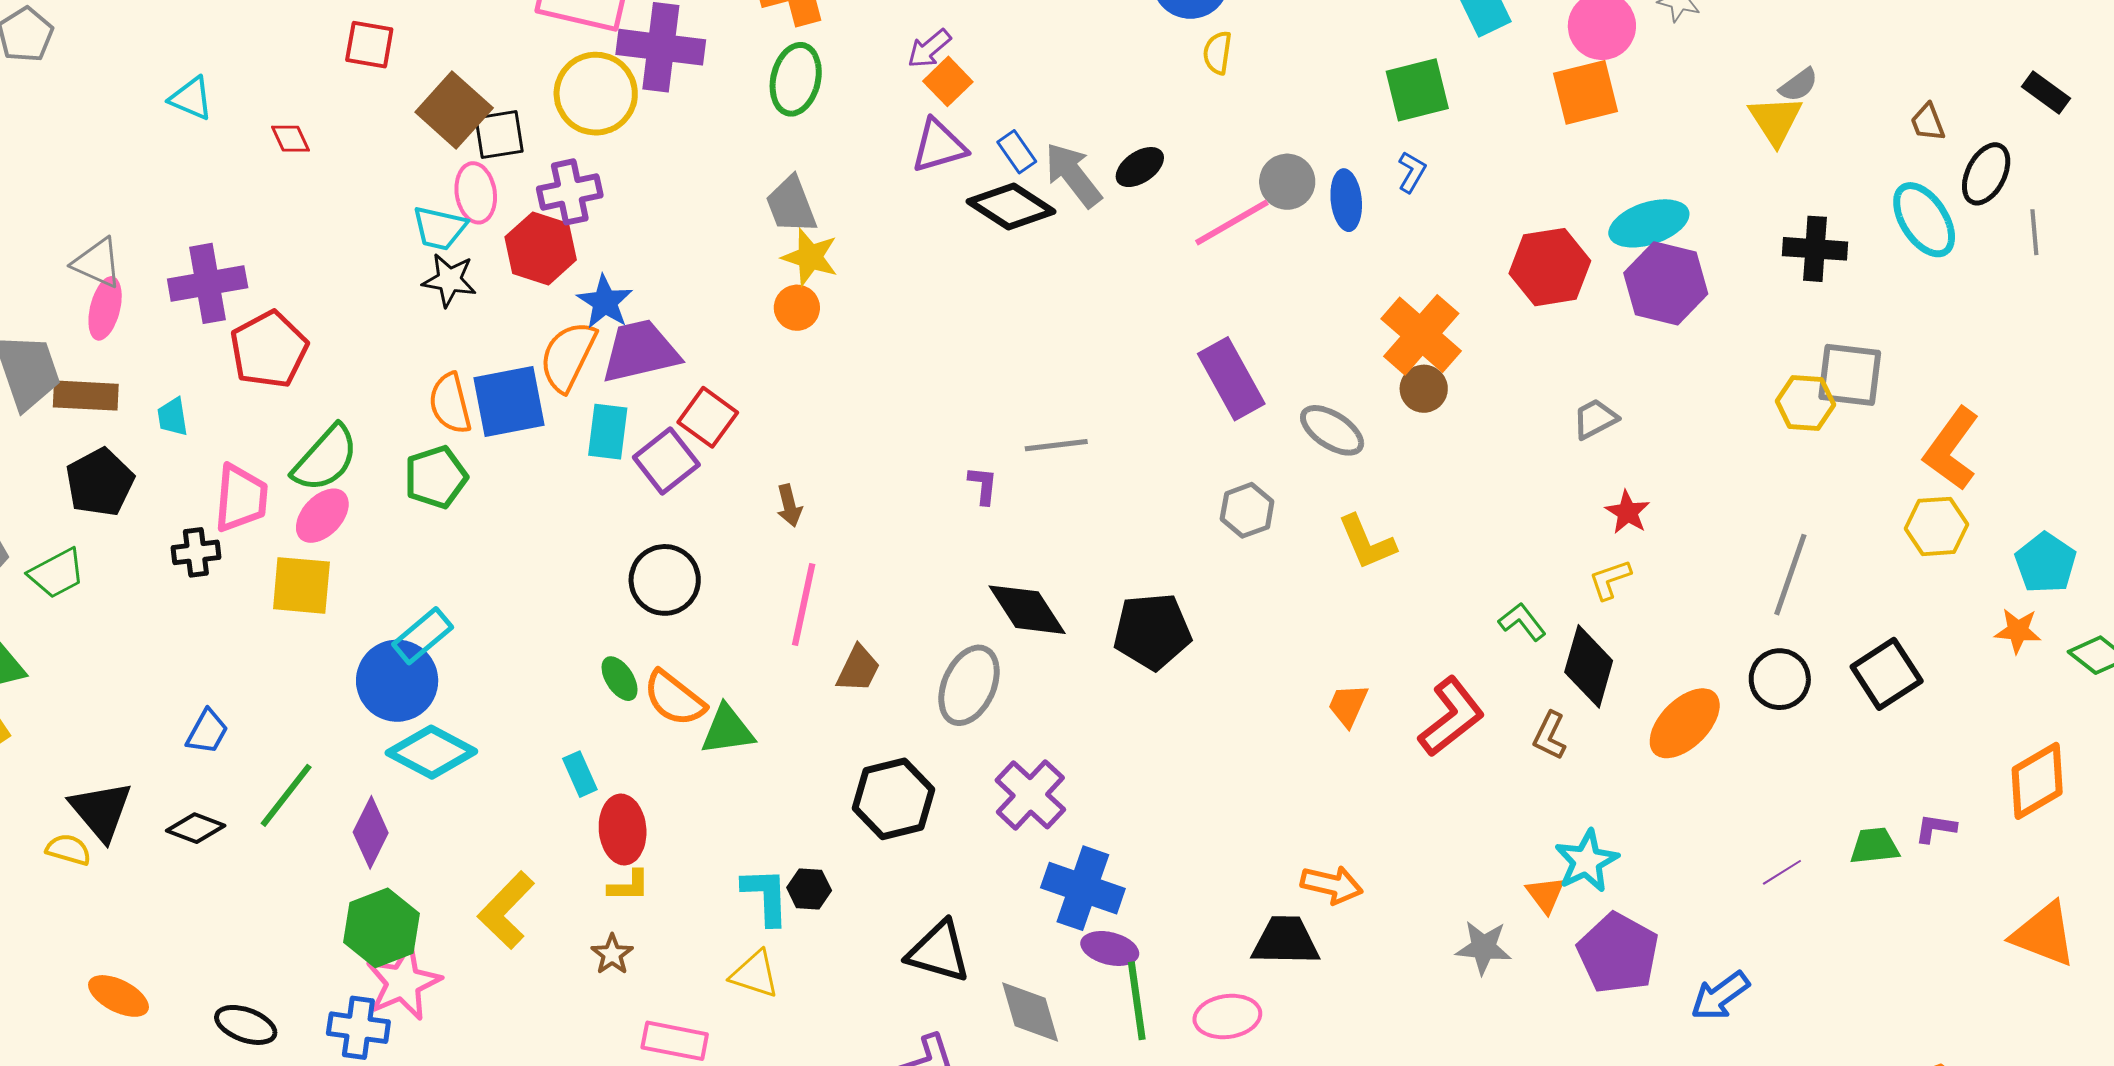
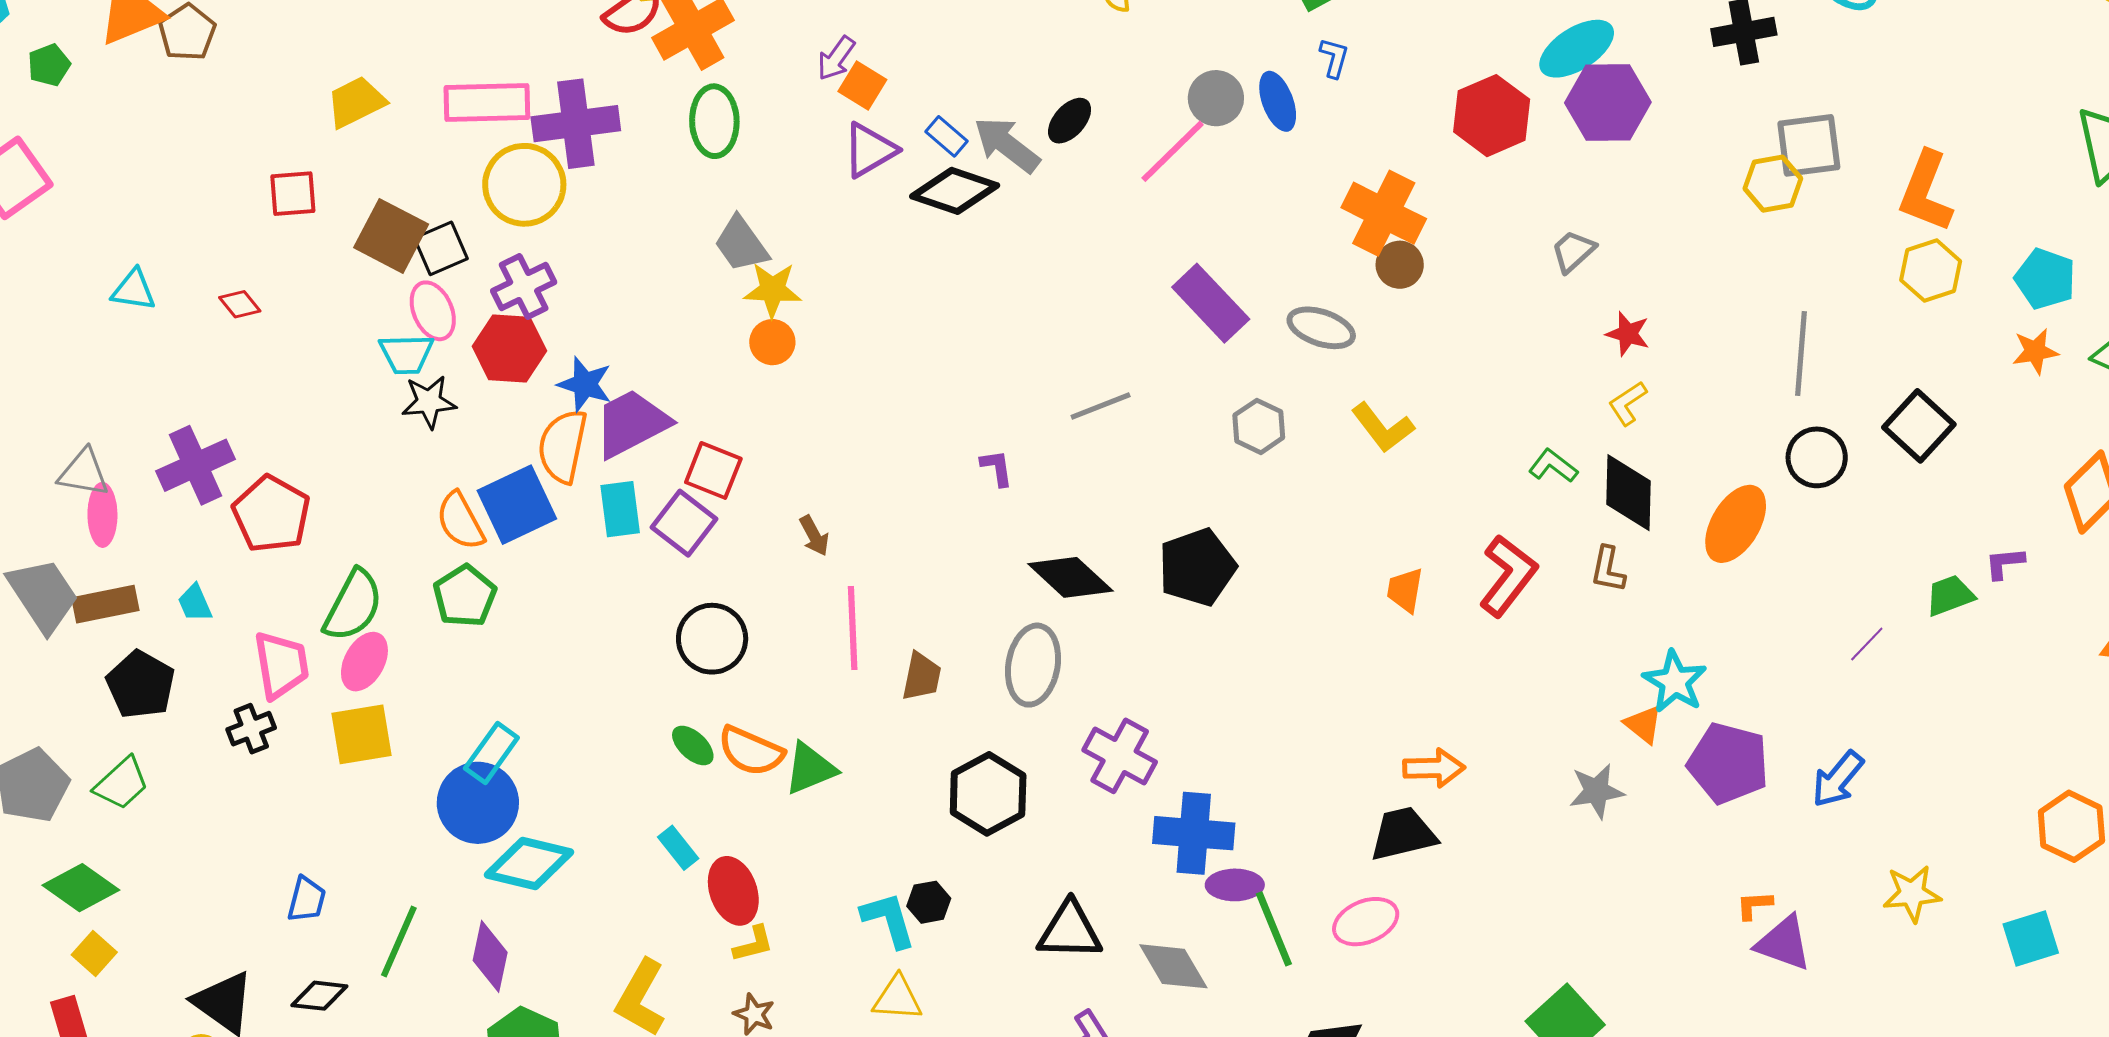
gray line: (1056, 445) -> (1101, 406), moved

